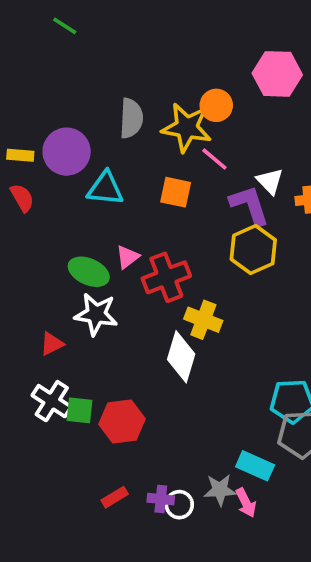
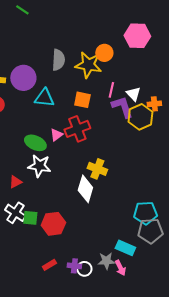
pink line: (214, 159) -> (111, 90), moved, turned 63
yellow hexagon: (253, 250) -> (140, 117), moved
red cross: (166, 277) -> (77, 129), moved

